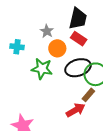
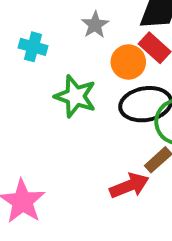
orange circle: (57, 48) -> (128, 62), moved

